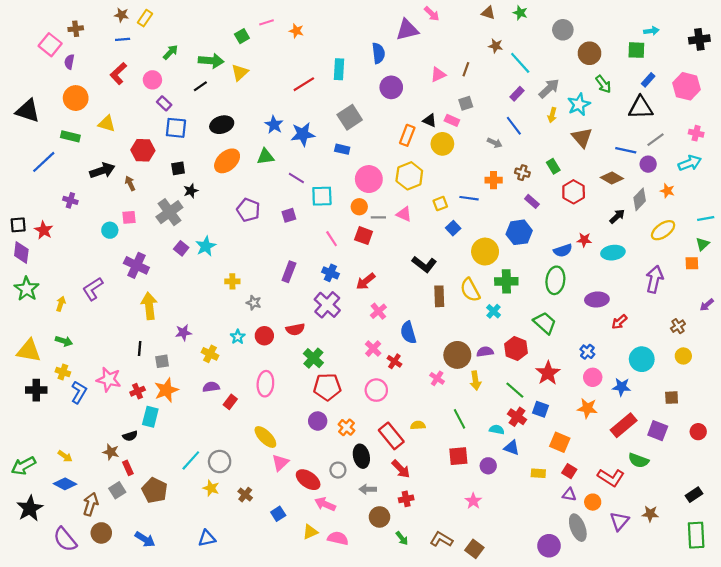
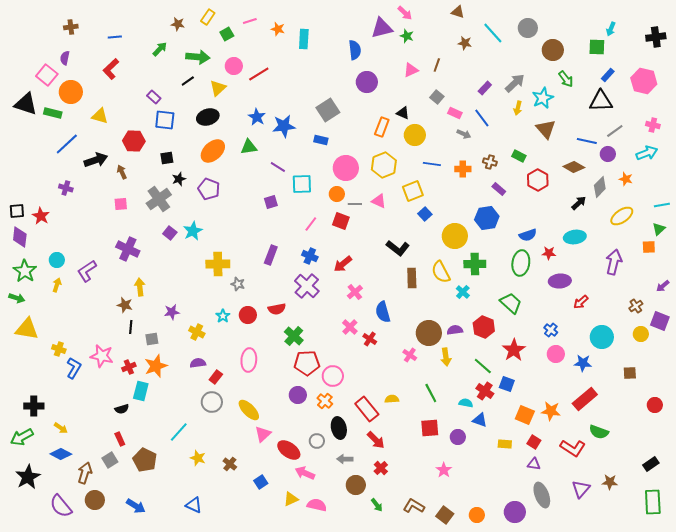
green star: (520, 13) -> (407, 36), moved
brown star: (122, 15) -> (178, 24), moved
yellow rectangle: (145, 18) -> (208, 17), moved
cyan arrow: (651, 31) -> (611, 29), turned 120
pink square: (50, 45) -> (47, 75), moved
cyan line: (520, 63) -> (493, 33), moved
cyan rectangle: (339, 69) -> (304, 39), moved
yellow triangle: (240, 72) -> (218, 88), moved
pink circle: (152, 80) -> (234, 66), moved
red line: (304, 84) -> (259, 74), moved
gray square: (466, 103) -> (437, 97), turned -32
pink rectangle: (452, 120) -> (455, 113), moved
green rectangle: (70, 136) -> (53, 113), moved
blue line: (44, 162) -> (67, 144), moved
green rectangle: (553, 166) -> (519, 156), turned -32
blue line: (469, 198) -> (432, 164), moved
yellow square: (440, 204) -> (413, 191), size x1.5
purple pentagon: (248, 210) -> (209, 189), moved
cyan circle: (110, 230) -> (57, 260), moved
pink line: (332, 239) -> (311, 224), turned 70
red star: (584, 240) -> (549, 253), moved
yellow cross: (232, 281) -> (218, 264), size x1.6
yellow arrow: (149, 306) -> (140, 287), size x0.7
green arrow: (64, 341) -> (17, 298), moved
black cross: (36, 390) -> (34, 406), moved
pink circle: (376, 390) -> (333, 376), moved
orange star: (587, 408) -> (551, 411), moved
purple square: (658, 431) -> (660, 321), moved
brown star: (111, 452) -> (125, 305), moved
gray circle: (220, 462) -> (212, 402), moved
red cross: (406, 499) -> (381, 468), turned -32
orange circle: (593, 502) -> (477, 515), moved
blue triangle: (207, 538) -> (194, 505), turned 36

